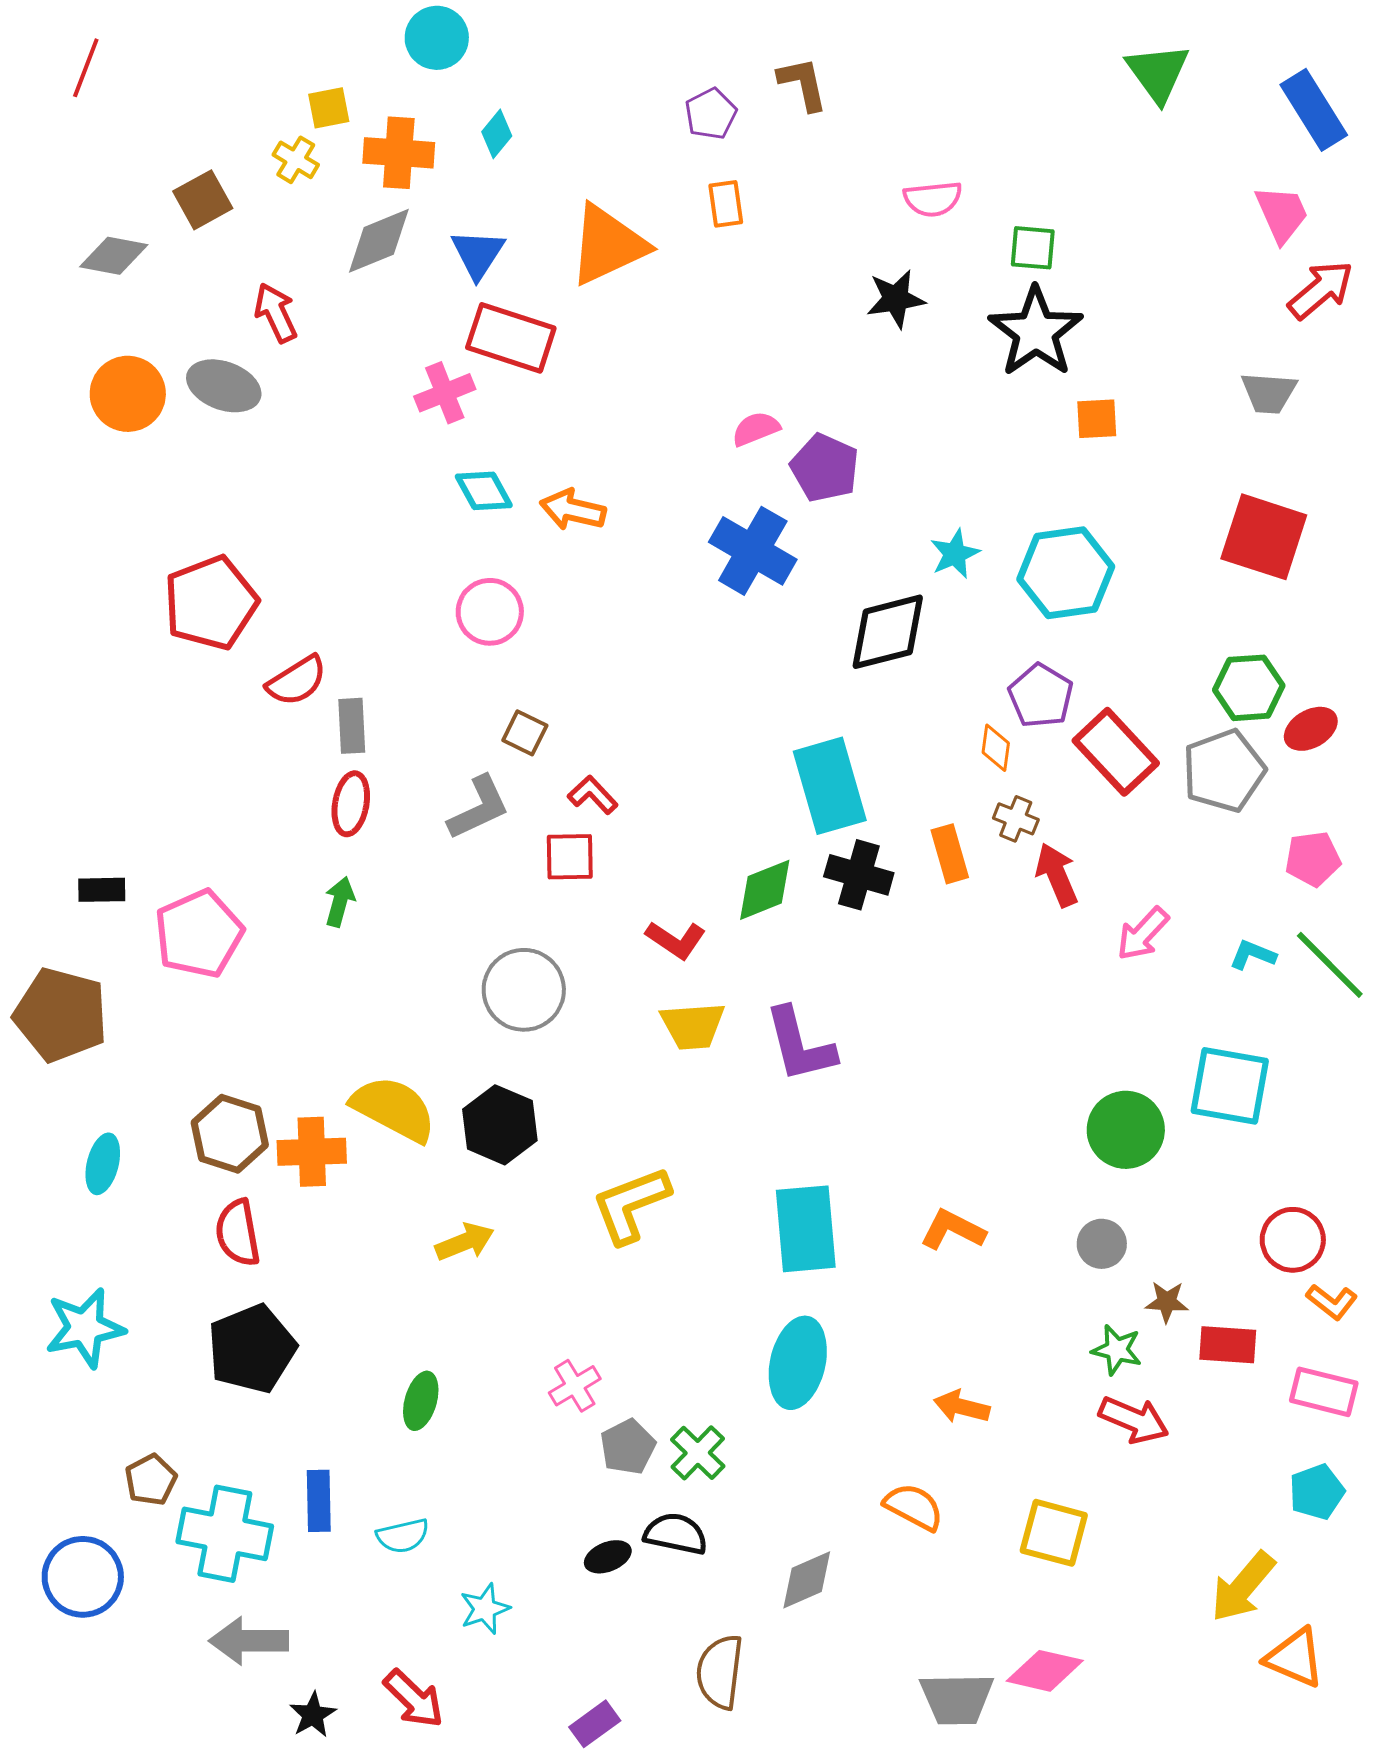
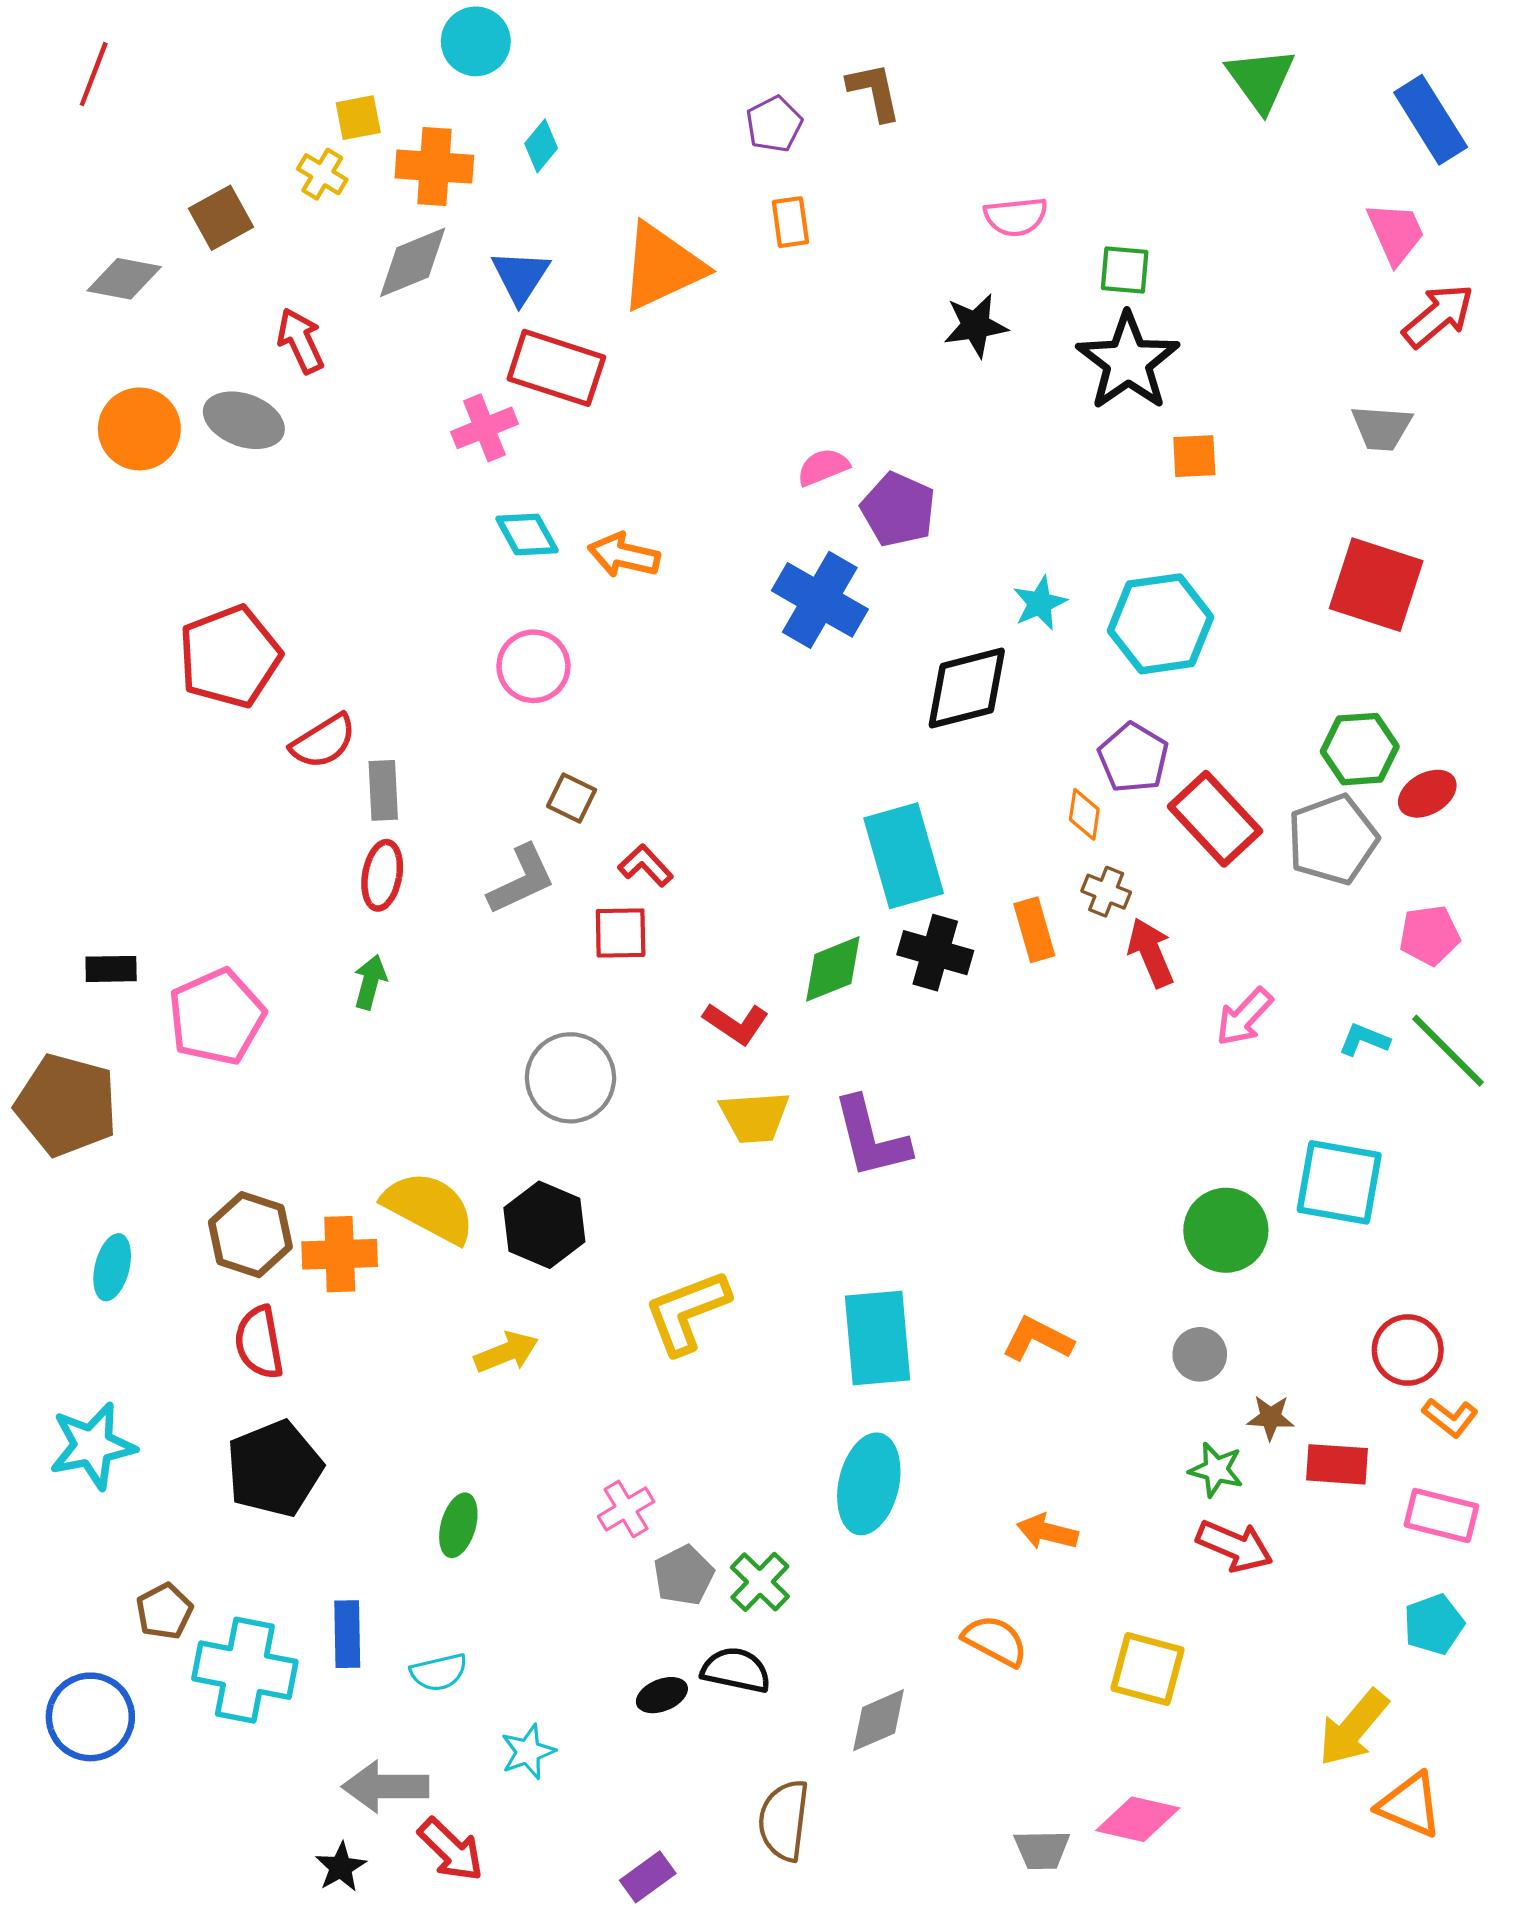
gray arrow: (249, 1641) -> (385, 1787), moved
gray trapezoid: (957, 1699) -> (1042, 1850), size x0.7

